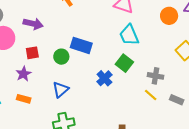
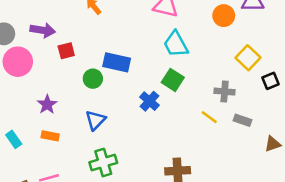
purple arrow: (33, 24) -> (43, 30), moved
red square: (32, 53) -> (66, 51), moved
gray cross: (155, 76) -> (225, 92), moved

